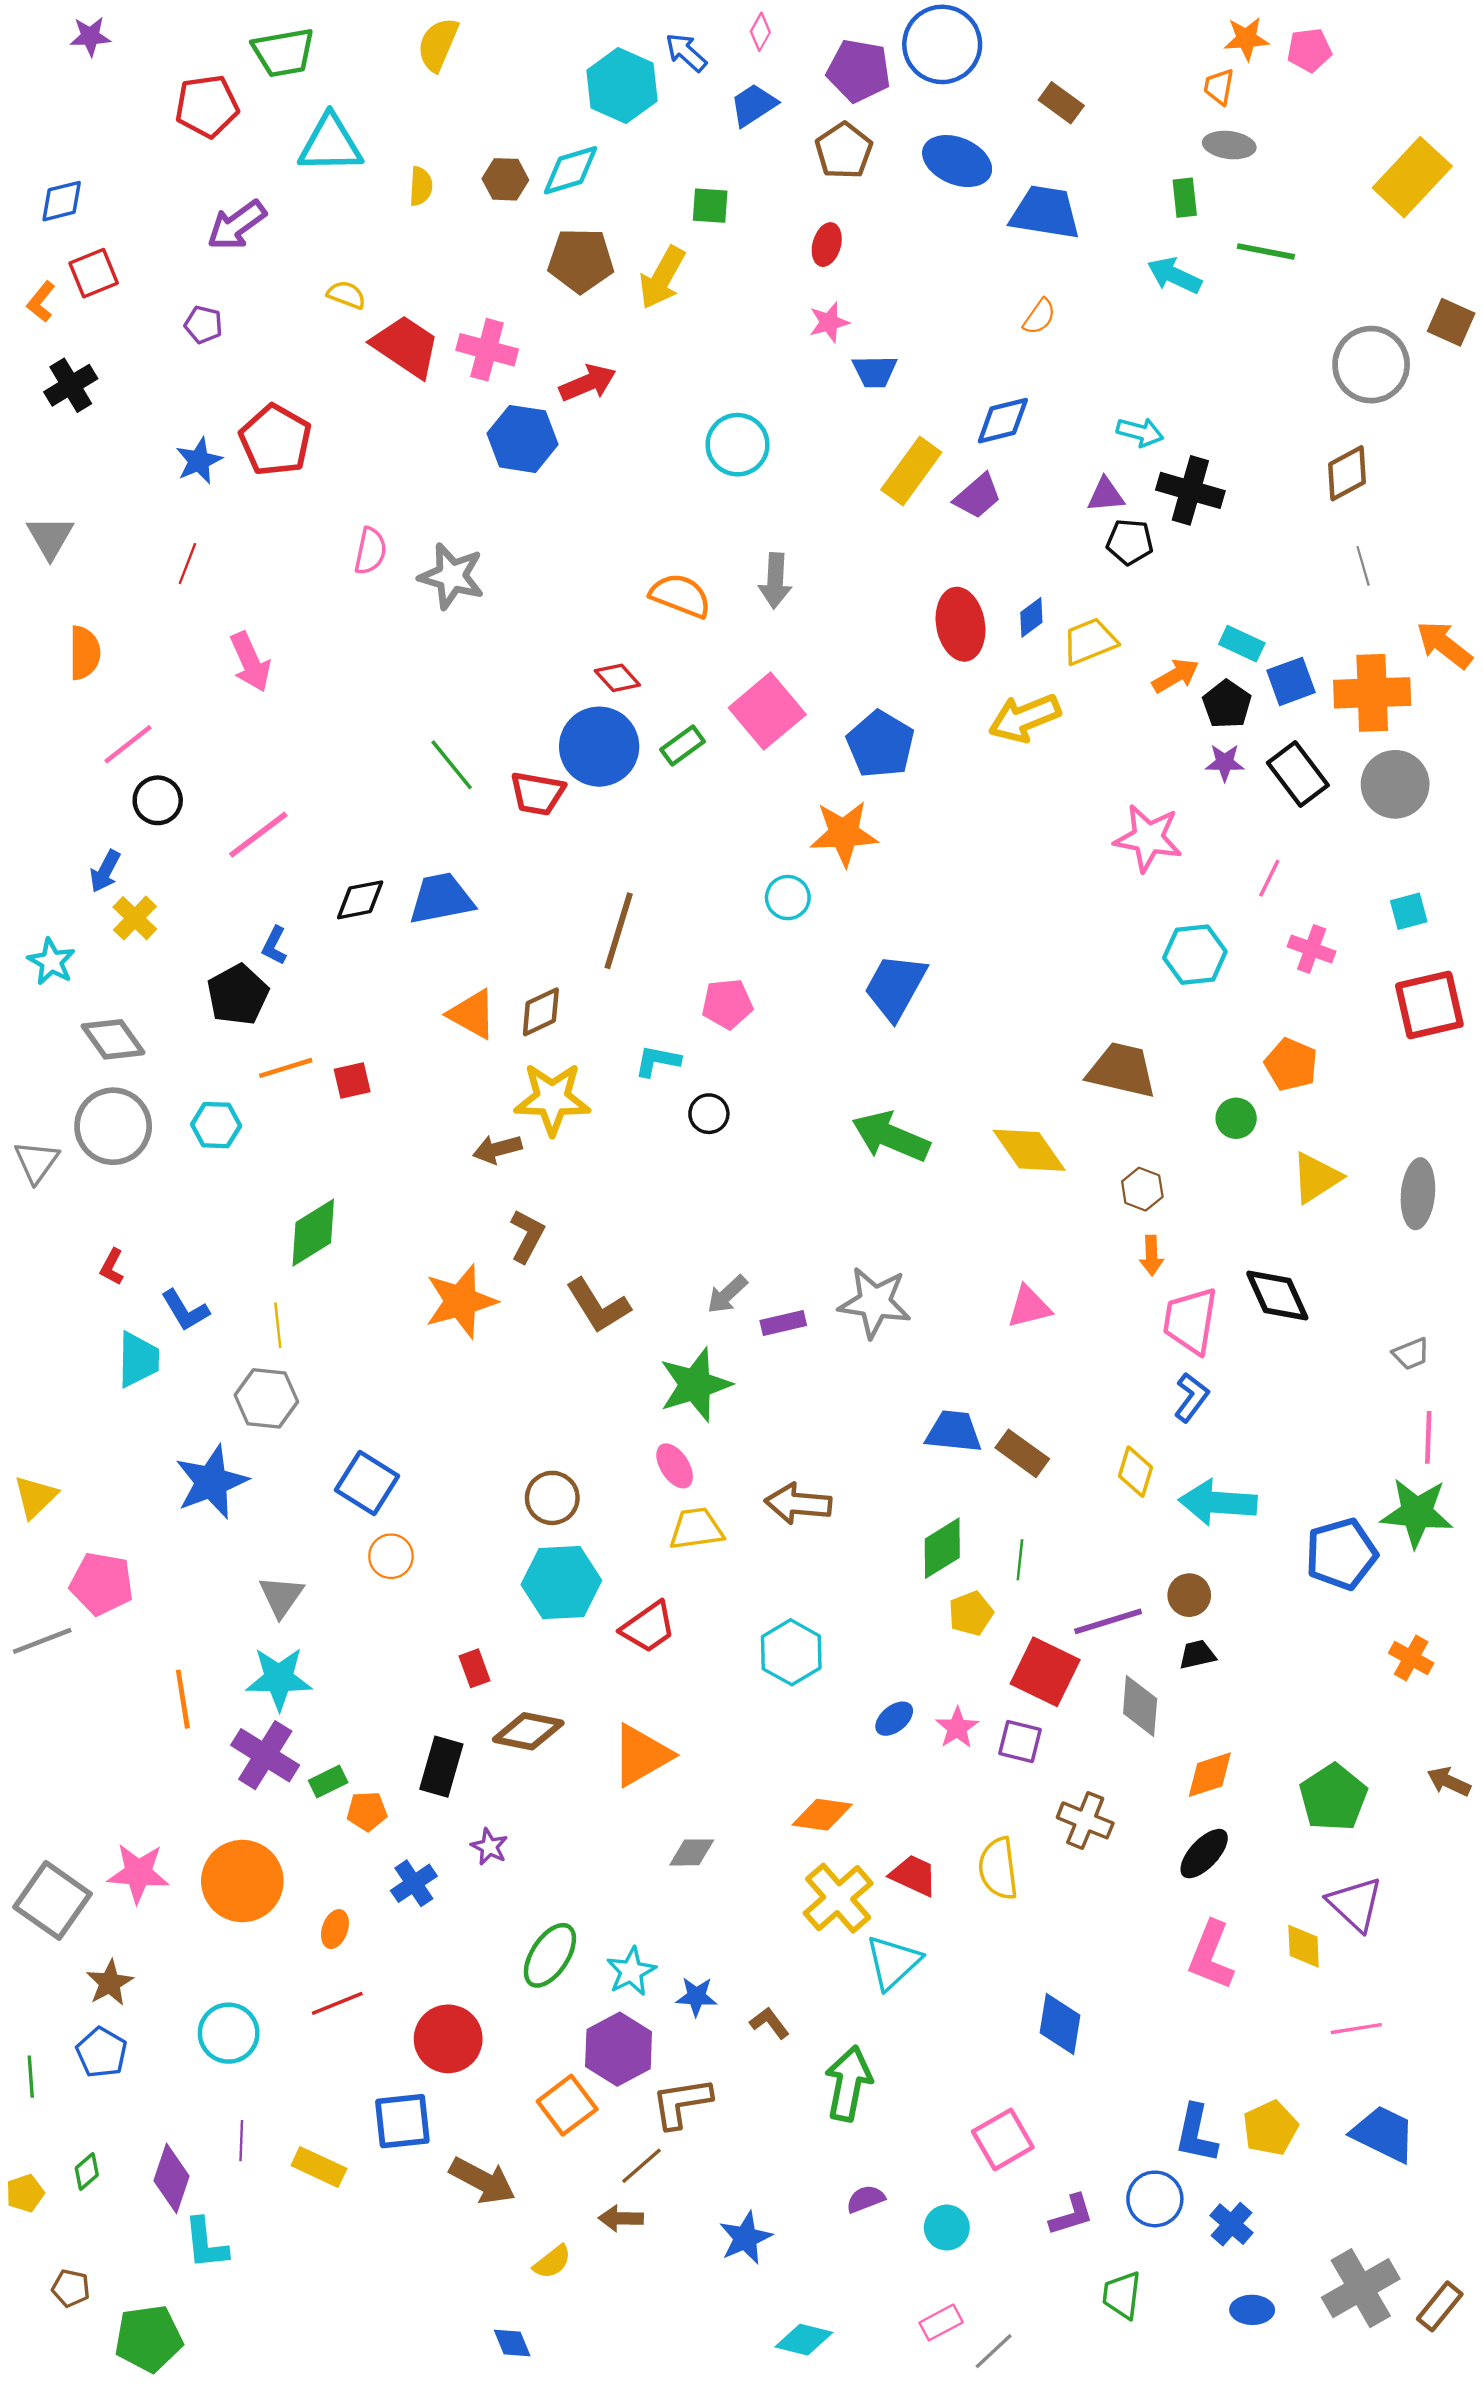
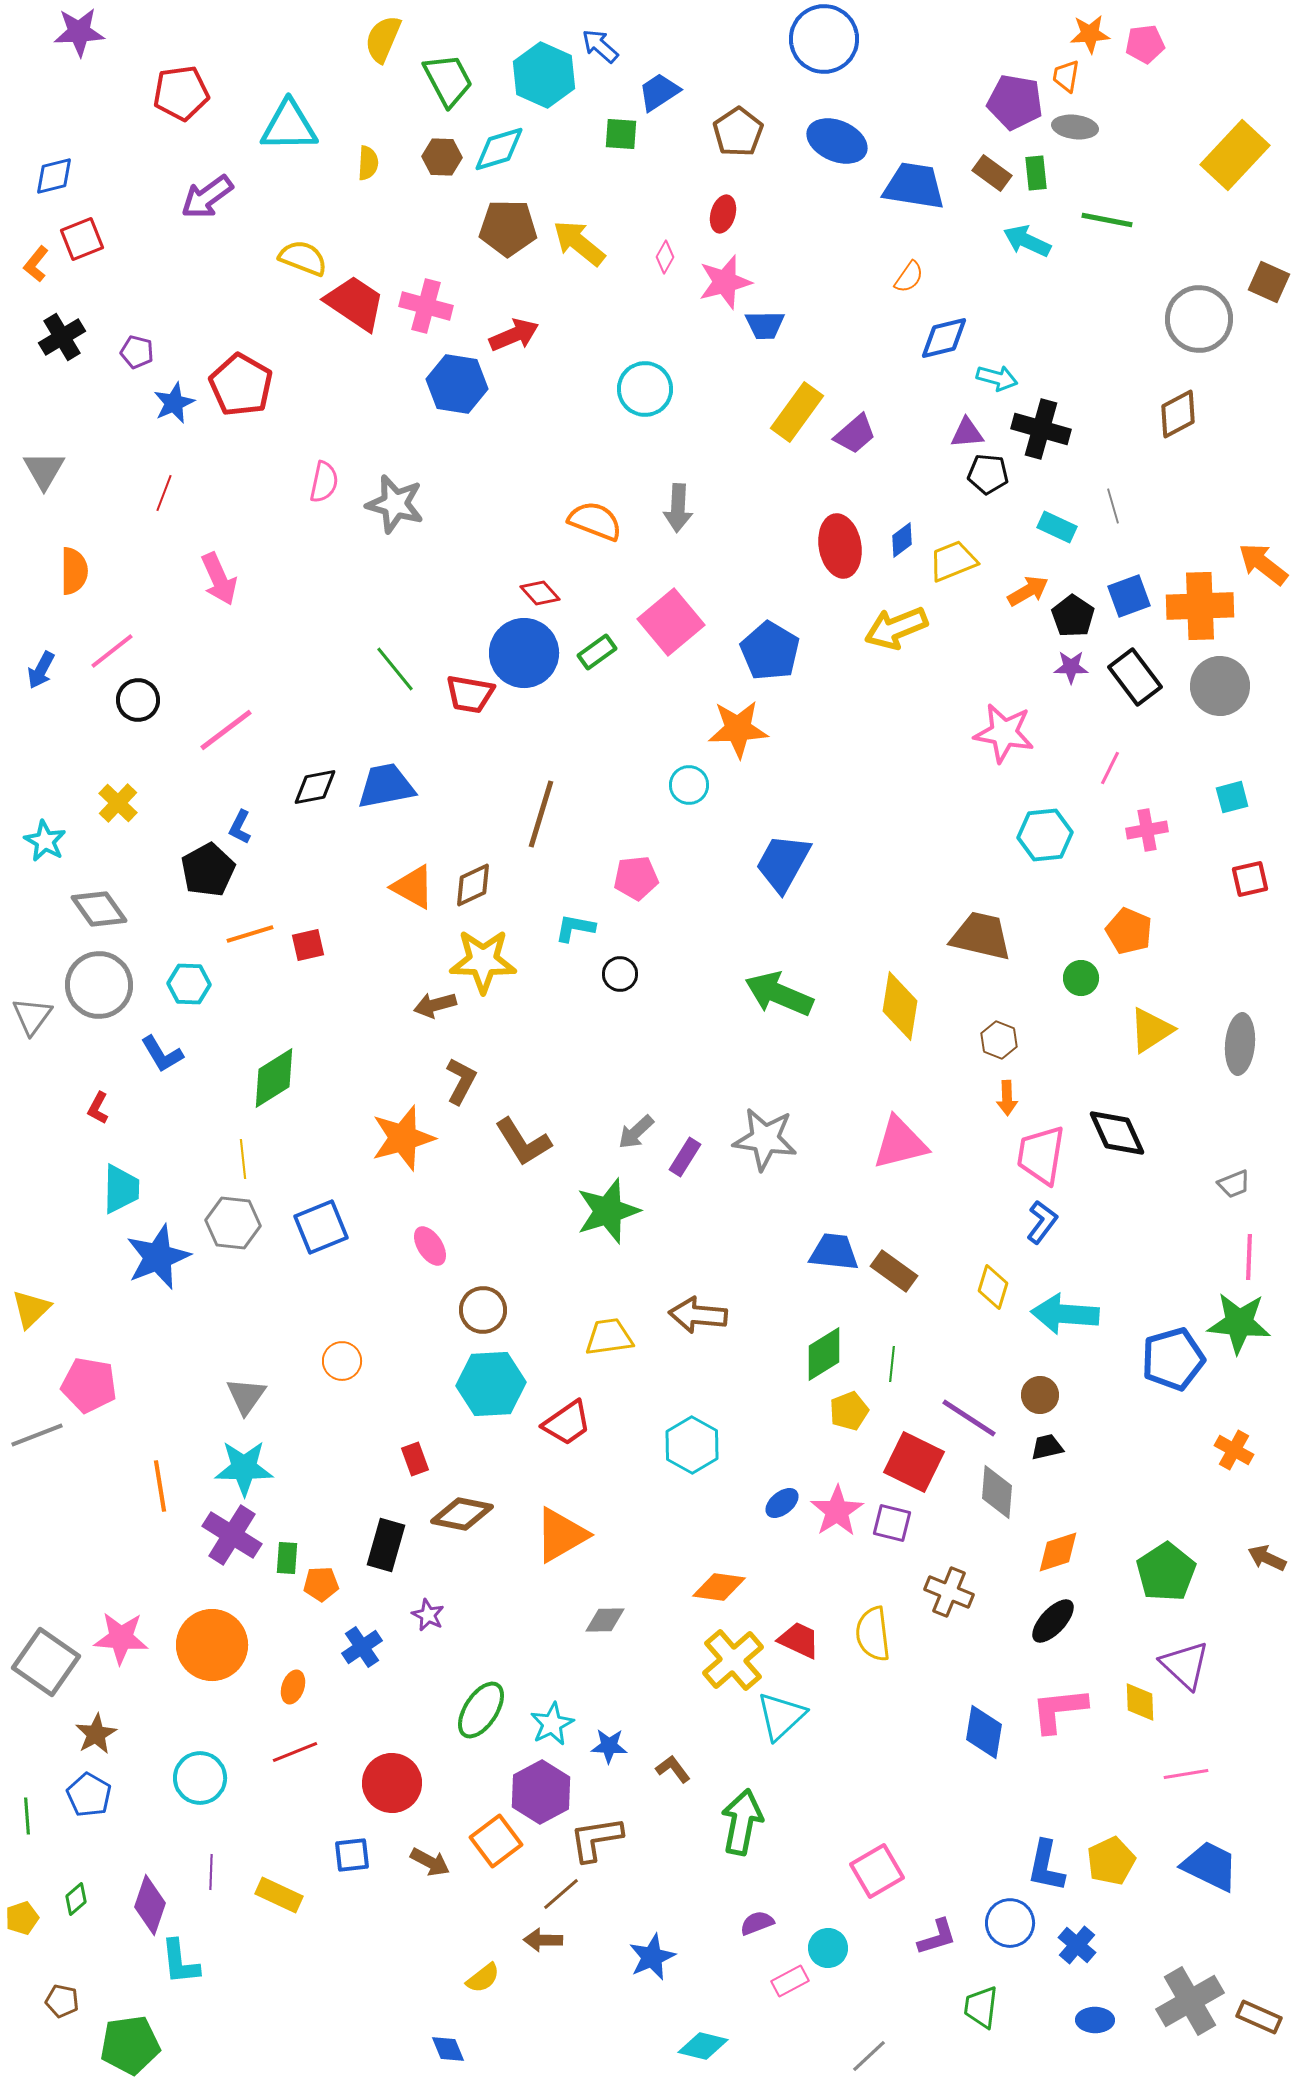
pink diamond: (760, 32) -> (665, 257), moved
purple star: (90, 36) -> (79, 32), size x1.4
green trapezoid: (283, 52) -> (448, 80), moved, turned -108
purple pentagon: (859, 71) -> (1015, 102), moved
brown rectangle: (1061, 103) -> (992, 173), moved
green square: (710, 206) -> (621, 134), moved
yellow arrow: (662, 278) -> (579, 243), turned 100
yellow semicircle: (346, 295) -> (303, 258), size x1.4
pink star: (829, 322) -> (725, 282), size x1.5
purple pentagon: (203, 325) -> (137, 352), moved
blue diamond: (1003, 421) -> (944, 338), moved
gray line: (1363, 566) -> (1113, 506), moved
cyan rectangle: (1242, 644) -> (1057, 527), moved
blue arrow: (105, 871) -> (41, 670), moved
pink cross: (1312, 949) -> (1147, 830), turned -30
red square: (1429, 1005) -> (1250, 879), size x0.6
yellow diamond: (1029, 1150) -> (900, 1006), turned 44
pink triangle: (1029, 1307) -> (900, 1143), size x1.4
blue L-shape: (185, 1310) -> (162, 1054), moved
purple rectangle: (783, 1323) -> (685, 1157), turned -45
pink ellipse: (675, 1466) -> (430, 1246), moved
blue star: (211, 1482) -> (158, 1257), moved
blue square: (367, 1483) -> (321, 1227), moved, turned 36
purple line: (1108, 1621) -> (969, 1418), turned 50
pink star: (957, 1728) -> (837, 1511), size x1.4
green rectangle: (328, 1782) -> (287, 1558), turned -60
pink L-shape: (1211, 1955) -> (1059, 1710), turned 62
blue diamond: (1060, 2024) -> (984, 1732), moved
blue square: (402, 2121) -> (352, 1855), size x0.7
brown arrow: (482, 2181) -> (430, 1862), moved, size x0.7
brown rectangle: (1440, 2306) -> (1259, 2017), turned 75
pink rectangle: (941, 2322) -> (790, 1981), moved

